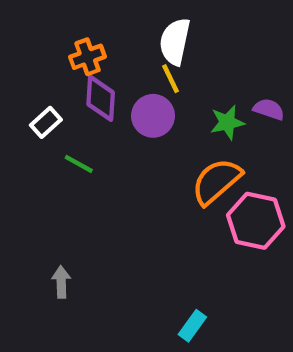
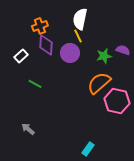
green line: (79, 164) -> (35, 84), moved
gray arrow: (61, 282) -> (28, 129), turned -48

